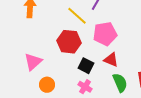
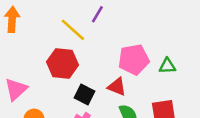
pink pentagon: (105, 34) -> (134, 60), moved

